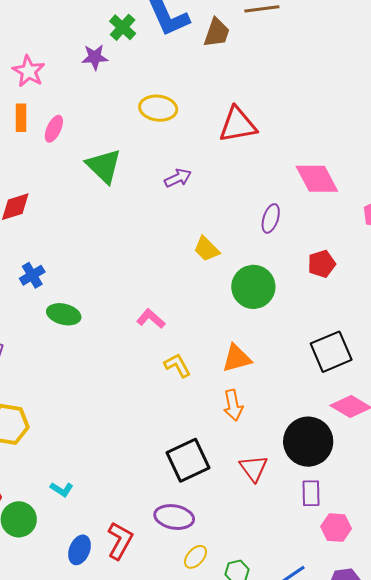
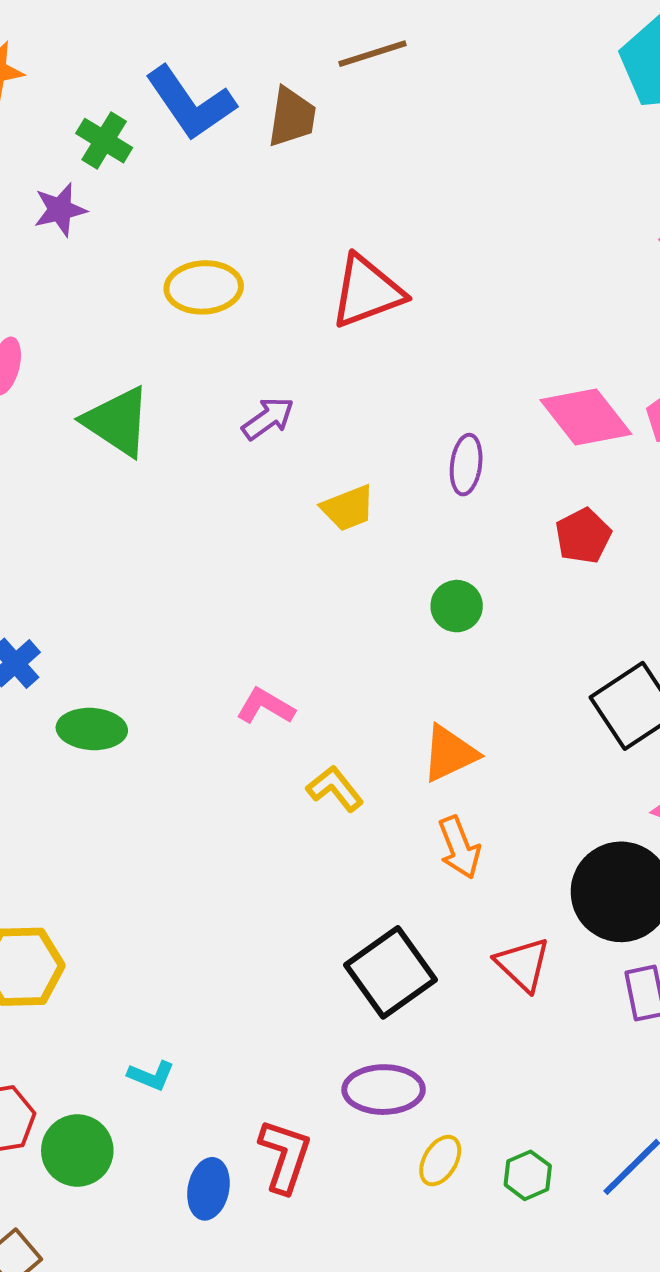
pink diamond: (317, 179) -> (586, 417), moved
yellow trapezoid: (207, 249) -> (348, 508), moved, turned -56
green circle: (253, 287) -> (457, 606), size x0.6

